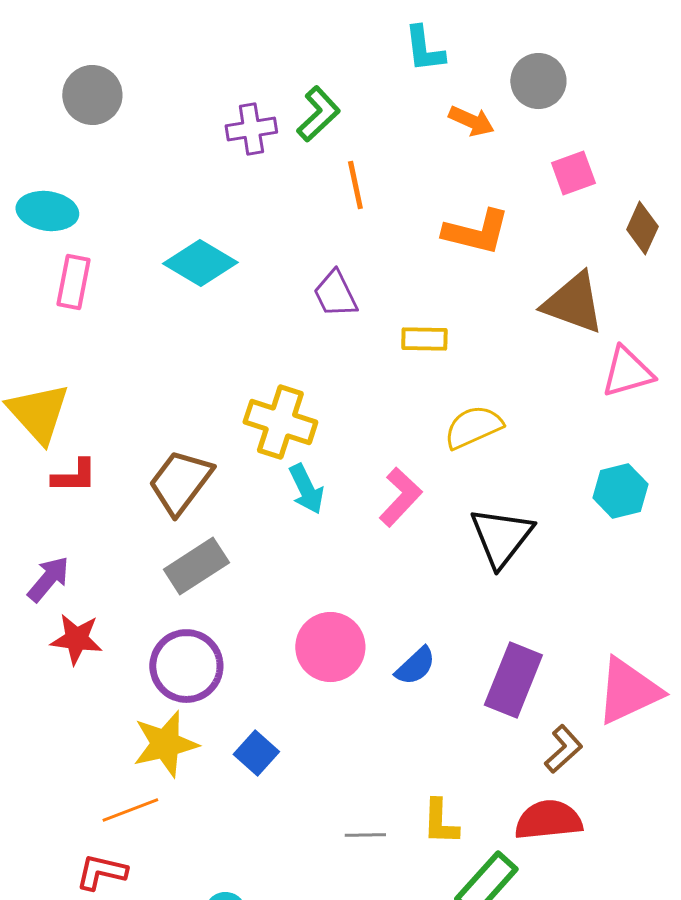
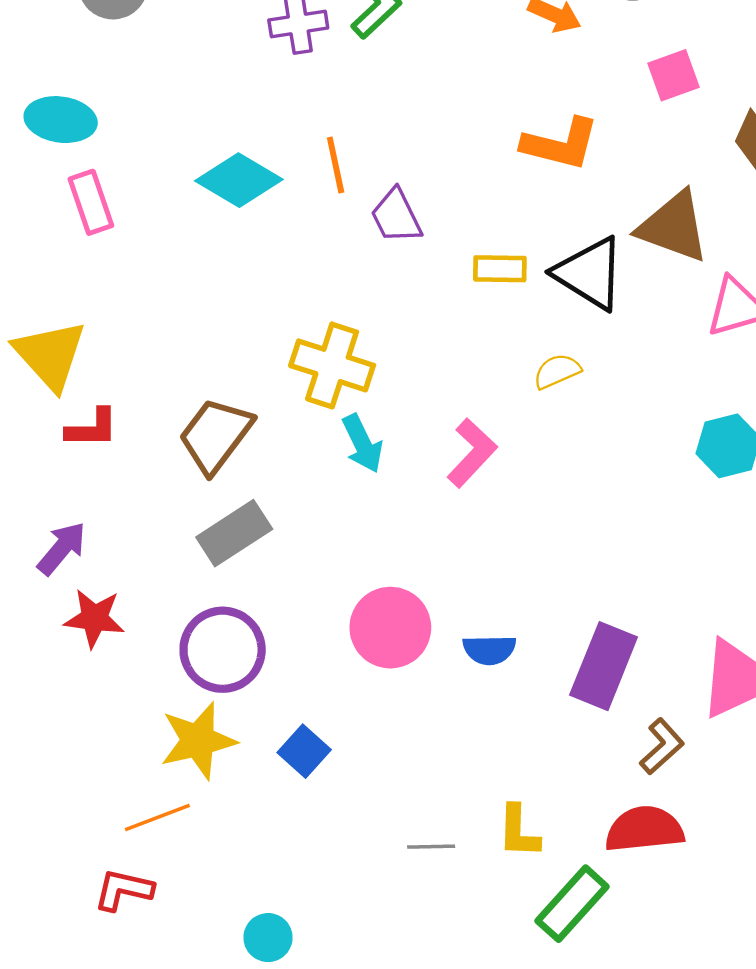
orange line: (355, 185) -> (336, 165), moved
pink rectangle: (73, 282) -> (91, 202), turned -30
yellow semicircle: (473, 427) -> (557, 371), size x0.7
black triangle: (501, 537) -> (590, 273), moved, turned -36
blue semicircle: (415, 666) -> (489, 650), turned 42

